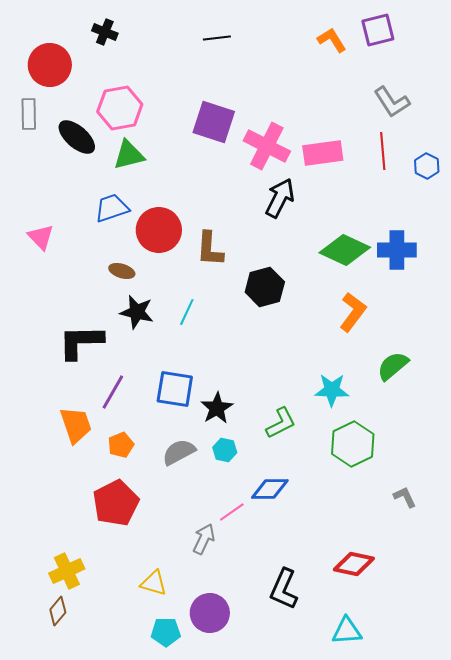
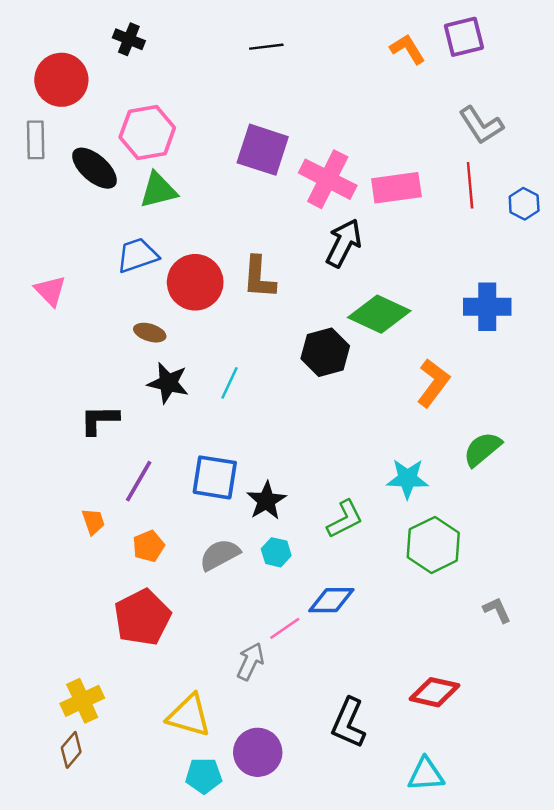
brown L-shape: (210, 249) -> (259, 277), moved
green diamond: (345, 250) -> (379, 314), moved
black L-shape: (81, 342) -> (99, 420), size x0.7
orange trapezoid: (76, 425) -> (93, 522), size x0.6
yellow triangle: (154, 583) -> (189, 716), size x1.4

